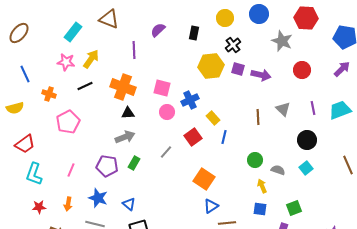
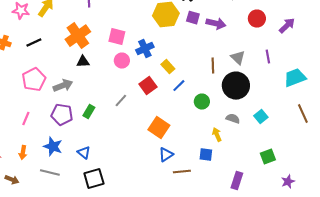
purple arrow: (342, 69) -> (287, 26), moved
black line: (85, 86) -> (34, 43), moved
orange cross: (123, 87) -> (78, 36), turned 35
cyan trapezoid: (340, 110) -> (295, 78), moved
pink pentagon: (68, 122) -> (34, 80), moved
gray arrow: (125, 137) -> (63, 86), moved
blue line: (224, 137) -> (179, 86), turned 32
black circle: (307, 140) -> (236, 86), moved, size x1.4
green circle: (255, 160) -> (202, 102), moved
green square: (294, 208) -> (268, 157), moved
blue square: (260, 209) -> (206, 155), moved

